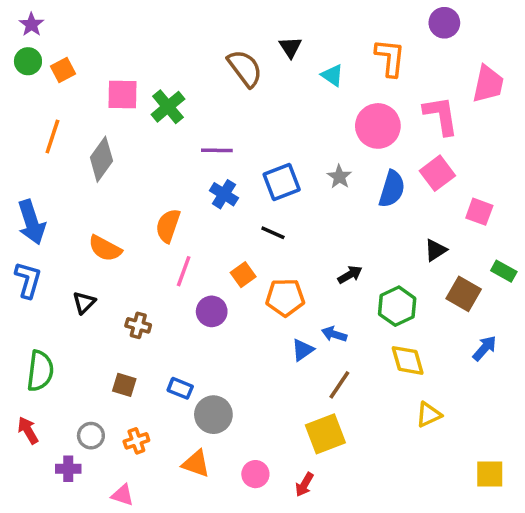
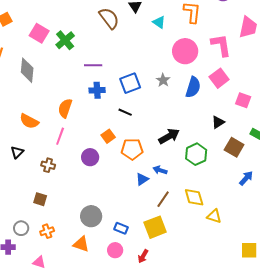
pink square: (122, 94) -> (39, 33), turned 30
gray diamond: (101, 159) -> (27, 70), turned -30
blue cross: (224, 194) -> (97, 90), turned -35
pink line: (184, 271) -> (60, 136), moved
black arrow: (350, 275) -> (169, 136), size x1.5
yellow diamond: (408, 360) -> (194, 197), moved
blue rectangle: (180, 388) -> (121, 228), moved
yellow triangle: (429, 415) -> (214, 216), turned 42

